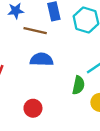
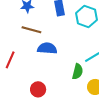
brown line: (35, 31) -> (31, 30), moved

